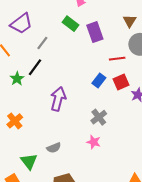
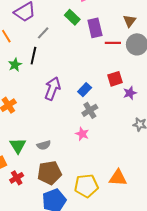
red line: (117, 59) -> (113, 43), moved
black line: (35, 67) -> (33, 56), turned -30
blue rectangle: (99, 81) -> (85, 90), moved
gray semicircle: (54, 148) -> (44, 145), moved

